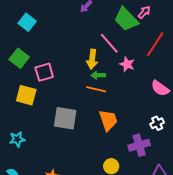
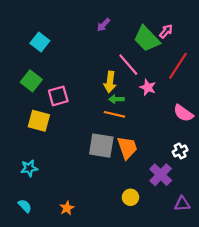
gray square: (65, 118) -> (101, 146), moved
purple cross: (139, 145) -> (161, 175), turned -30

